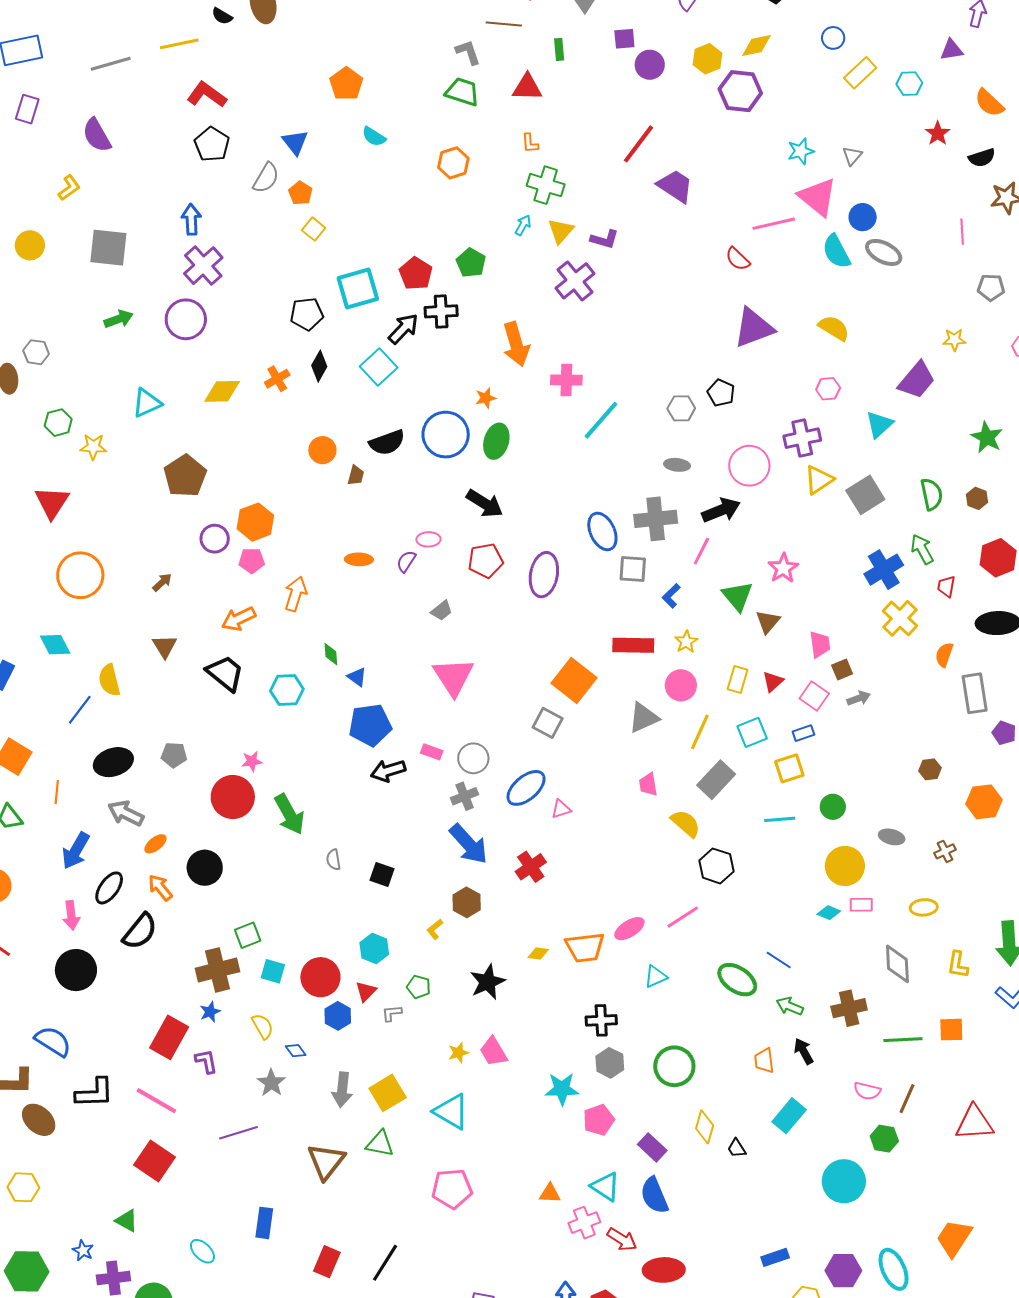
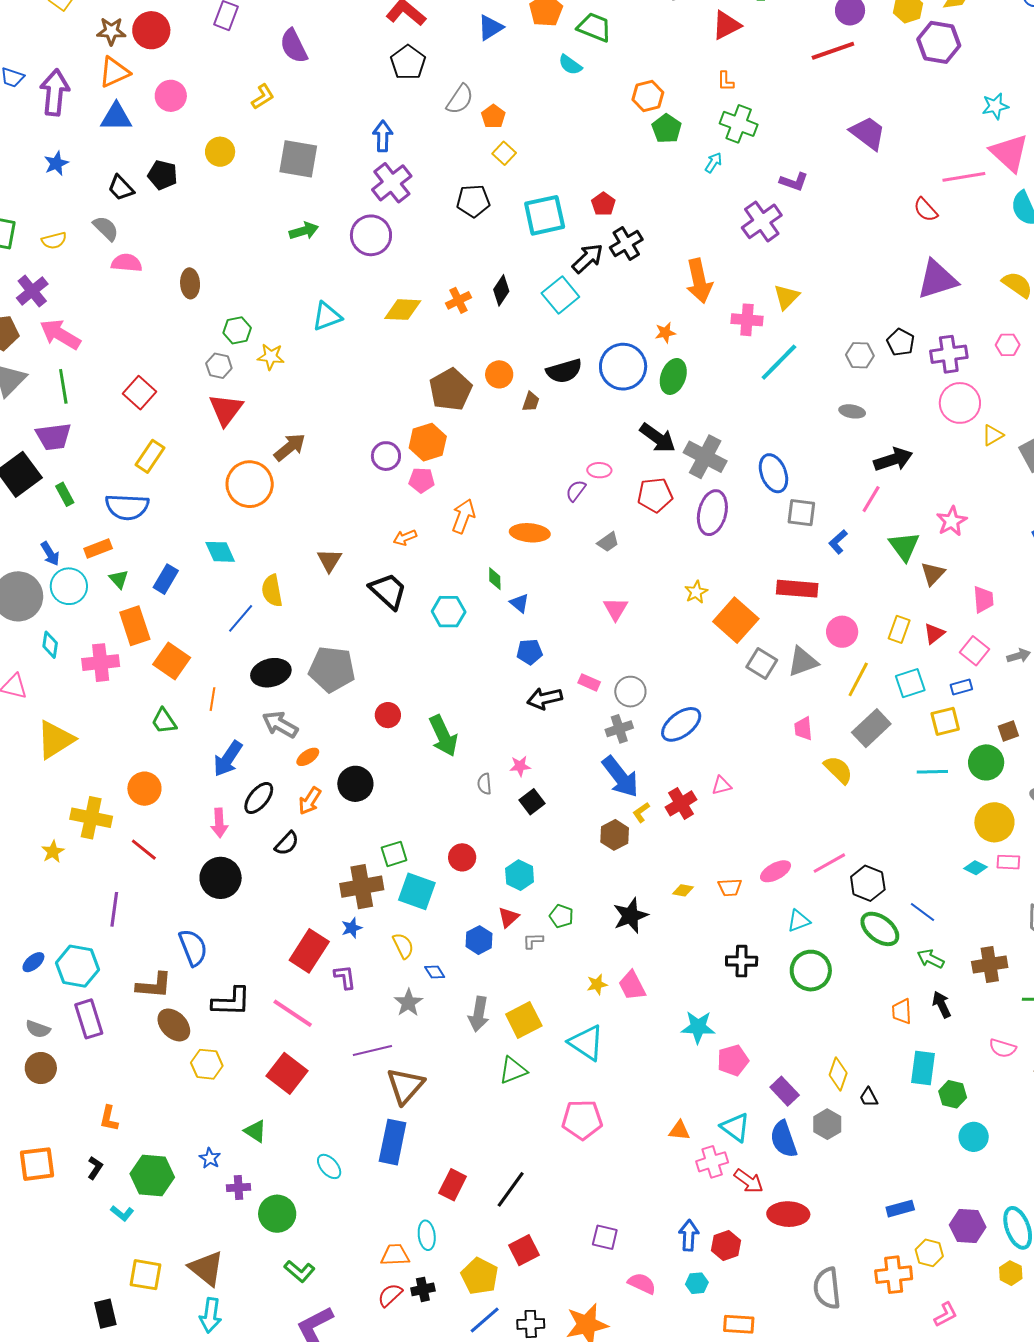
red triangle: (527, 87) -> (726, 25), turned -32
green trapezoid: (462, 92) -> (594, 27), moved
blue triangle: (295, 142) -> (490, 28), moved, turned 32
red line: (638, 144) -> (833, 51), moved, turned 30
yellow triangle: (561, 231) -> (786, 297), moved
green pentagon: (471, 263) -> (667, 129), moved
red pentagon: (416, 273) -> (603, 204), size x0.7
black cross: (441, 311) -> (626, 244), turned -32
black pentagon: (307, 314) -> (473, 201), moved
gray hexagon: (36, 352) -> (219, 366), moved
purple cross: (802, 438) -> (949, 354), moved
pink circle: (749, 466) -> (960, 403), moved
brown pentagon: (185, 476) -> (451, 390), moved
yellow triangle: (819, 480) -> (993, 435), size x0.7
gray cross: (656, 519) -> (705, 457), moved, turned 30
orange ellipse: (359, 559) -> (530, 533), moved, size x1.4
brown arrow: (162, 582) -> (290, 447), moved, size x1.6
orange arrow: (239, 619) -> (405, 538), size x0.7
yellow star: (686, 642) -> (696, 592), moved
brown square: (842, 670) -> (1008, 731), moved
pink triangle: (453, 677) -> (616, 609), size x0.6
gray square: (548, 723) -> (762, 664), moved
blue pentagon: (370, 725) -> (529, 652), size x0.6
gray pentagon: (174, 755) -> (332, 669), size x1.8
pink star: (252, 761) -> (520, 766), moved
red circle: (233, 797) -> (388, 715), size x0.6
green circle: (833, 807) -> (986, 762), size x1.4
pink triangle: (561, 809) -> (722, 785), moved
black hexagon: (716, 866) -> (868, 883), moved
black square: (382, 875) -> (532, 802), turned 30
orange arrow: (160, 888) -> (310, 801), turned -112
yellow L-shape: (435, 929) -> (641, 812), moved
black semicircle: (140, 931) -> (287, 843), size x0.7
orange trapezoid: (585, 947) -> (730, 887), size x0.6
cyan square: (273, 971) -> (417, 891), size x1.5
red circle: (320, 977) -> (462, 857), moved, size x0.7
blue semicircle: (53, 1041) -> (193, 948), turned 33
gray hexagon: (610, 1063) -> (827, 1124), moved
green circle: (674, 1066) -> (811, 971), moved
cyan rectangle: (789, 1116) -> (923, 1068), turned -36
green hexagon: (884, 1139) -> (953, 1094), moved
green triangle: (380, 1144) -> (513, 1070), turned -36
brown triangle: (326, 1161) -> (405, 1086), moved
cyan circle: (844, 1181) -> (974, 1137), size x0.7
yellow hexagon: (23, 1187) -> (207, 1064), moved
blue rectangle: (264, 1223) -> (393, 1142), size x1.4
purple cross: (113, 1278) -> (239, 1188), size x0.7

